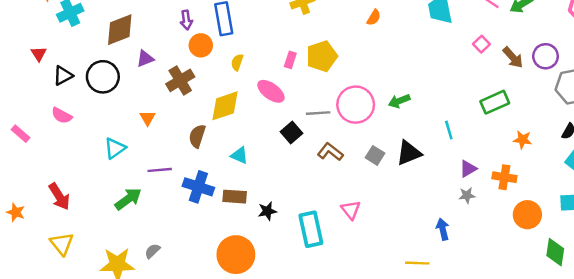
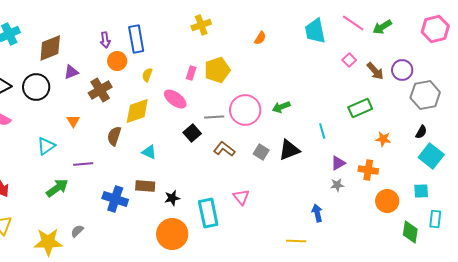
blue cross: (198, 187) -> (115, 199), moved
orange circle: (236, 255) -> (172, 234), moved

